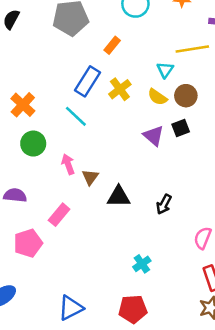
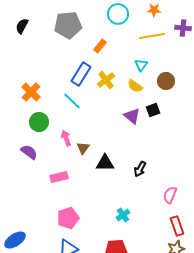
yellow line: (192, 49) -> (152, 36), moved
brown circle: (186, 96) -> (166, 81), moved
purple semicircle: (15, 195) -> (29, 152), moved, turned 30
pink rectangle: (59, 215) -> (59, 177), turned 36
pink pentagon: (28, 243) -> (68, 218), moved

